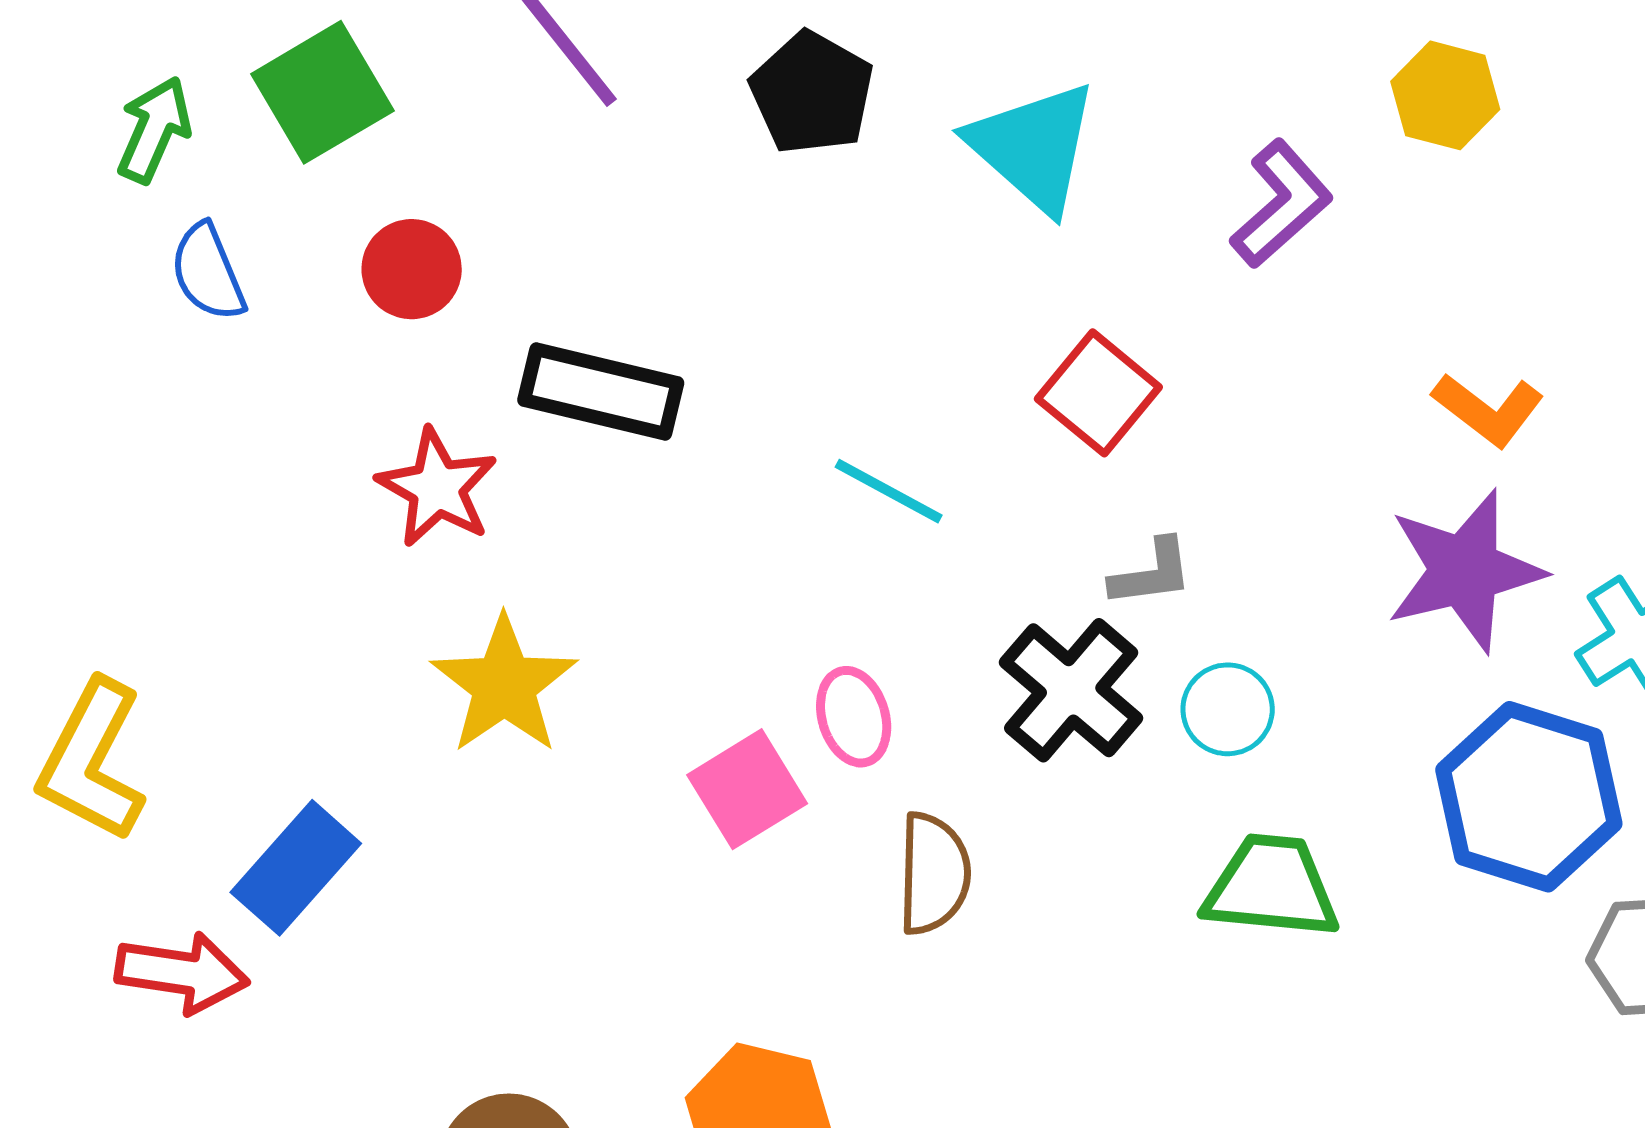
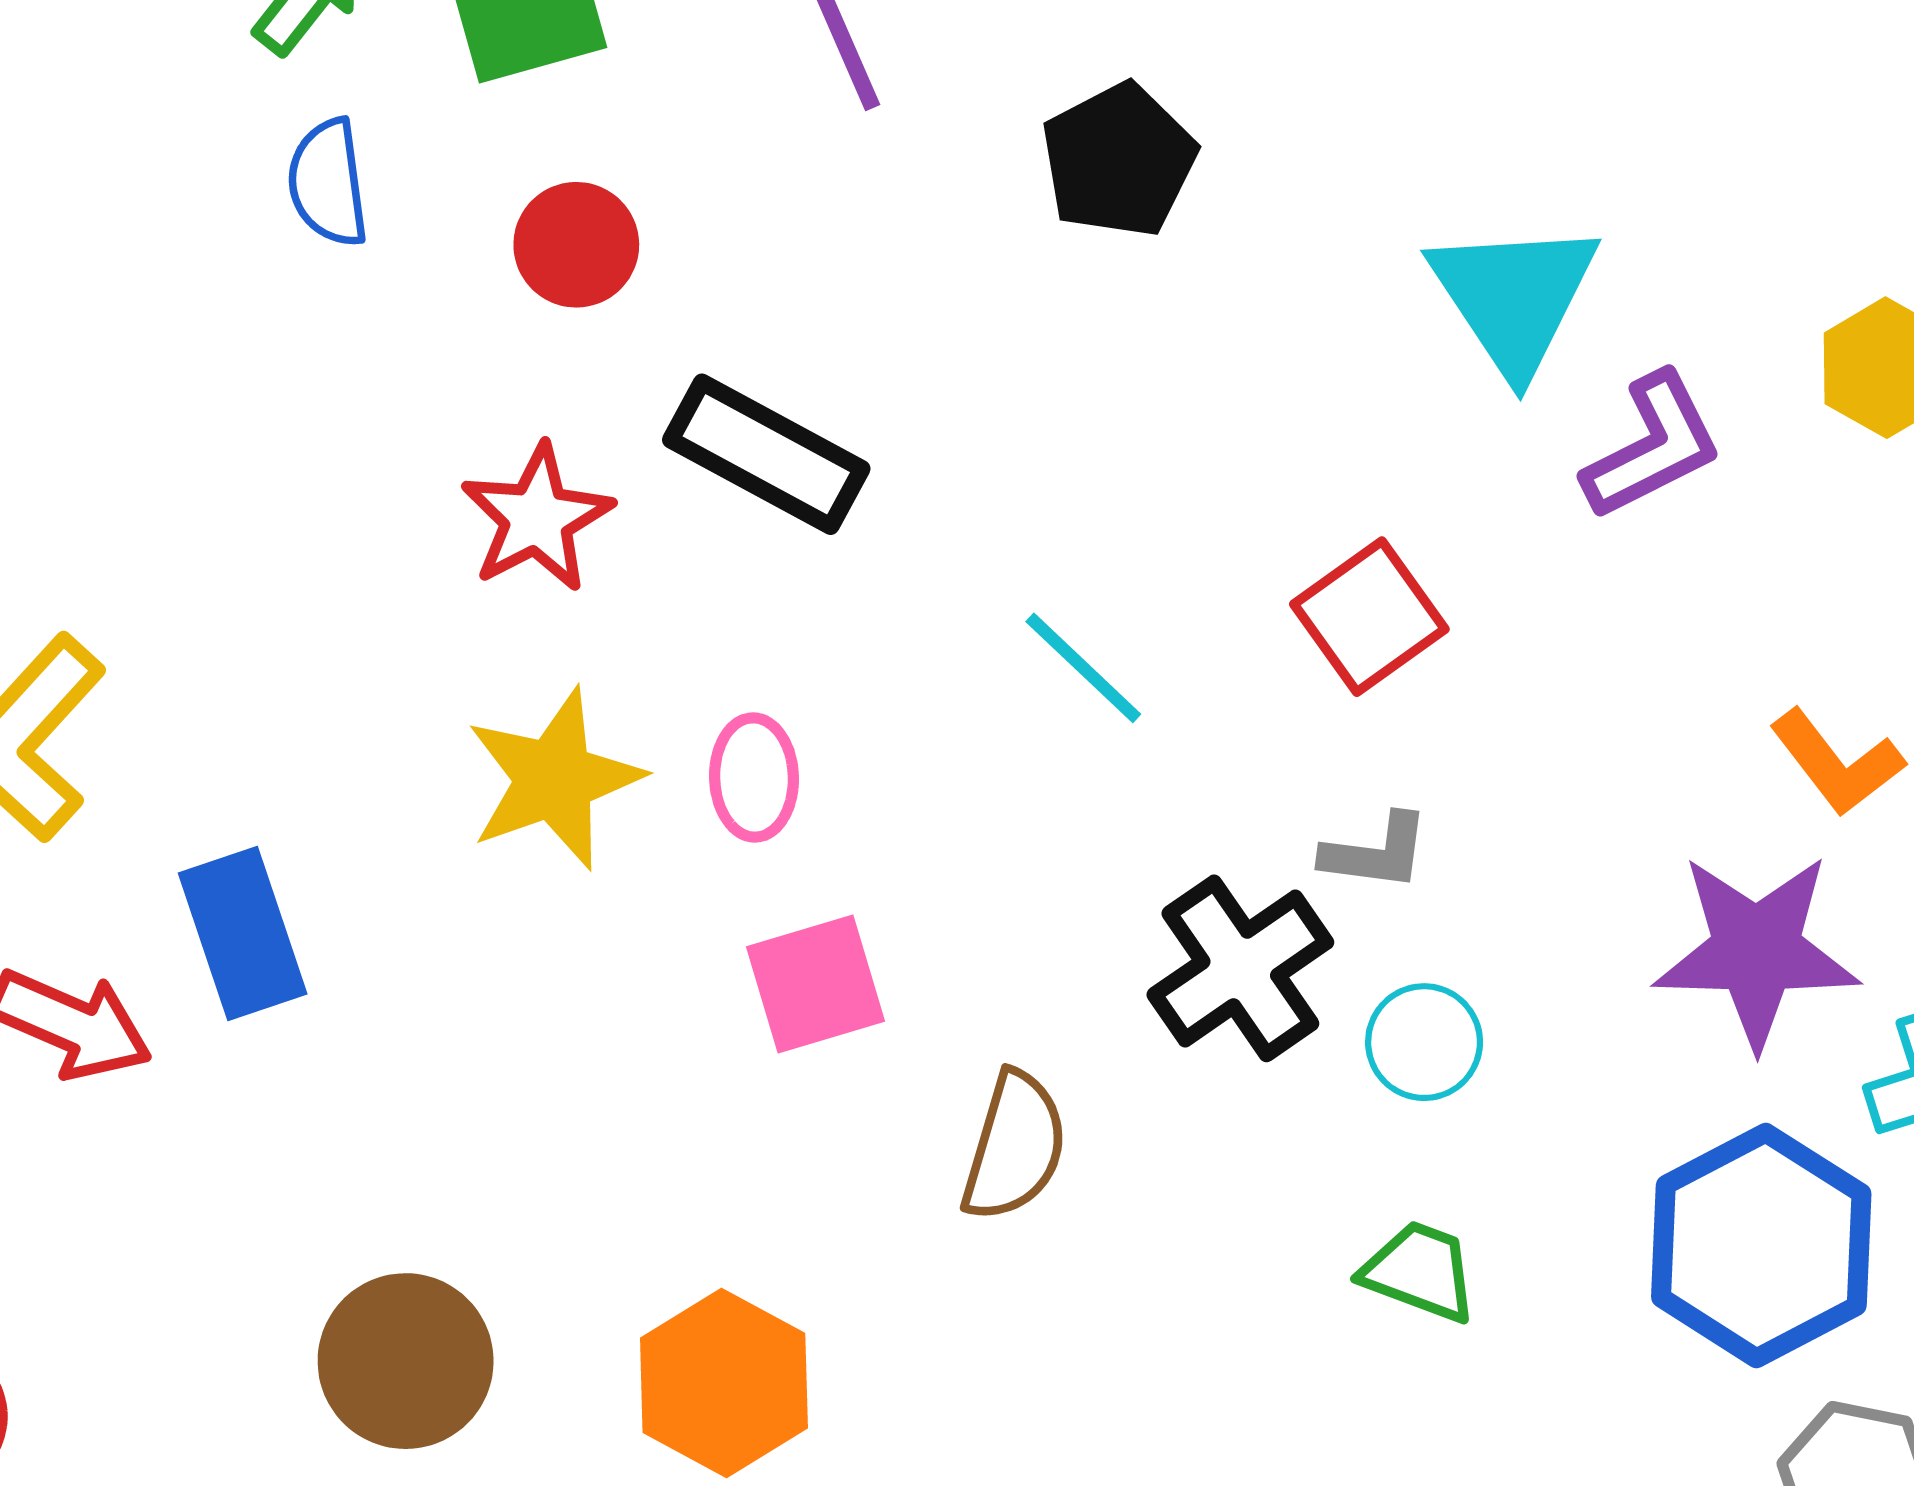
cyan triangle: (1033, 147) -> (1514, 297), moved
pink ellipse: (854, 717) -> (754, 777), moved
blue rectangle: (296, 868) -> (243, 934), turned -75
green trapezoid: (1271, 887) -> (1420, 1272), size x0.7

